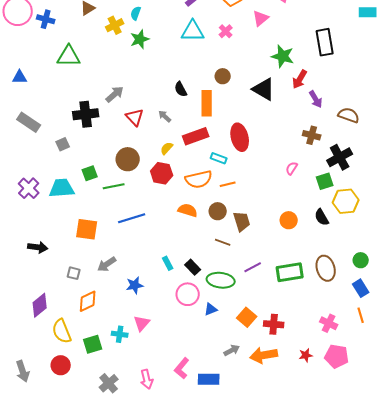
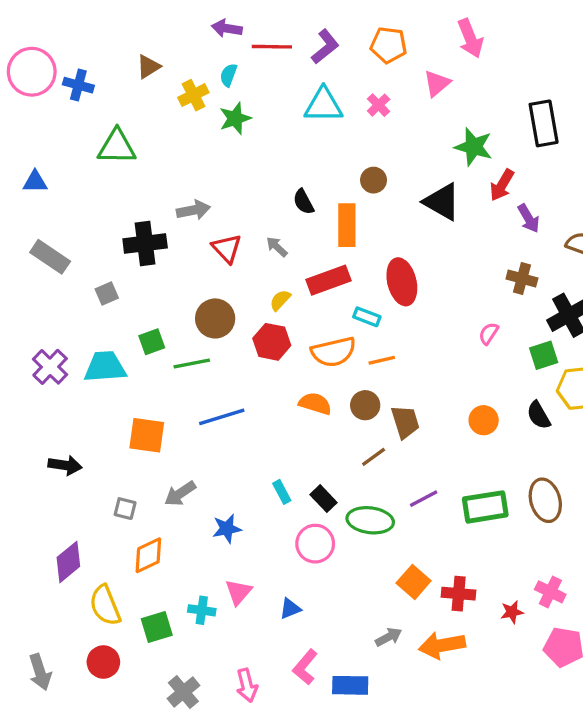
gray arrow: (115, 94) -> (193, 210), turned 30
brown line: (223, 242) -> (374, 457), turned -56
blue triangle: (211, 309) -> (290, 609), moved
red star: (306, 355) -> (512, 612), moved

